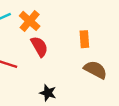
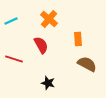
orange cross: (30, 21) -> (49, 19), moved

